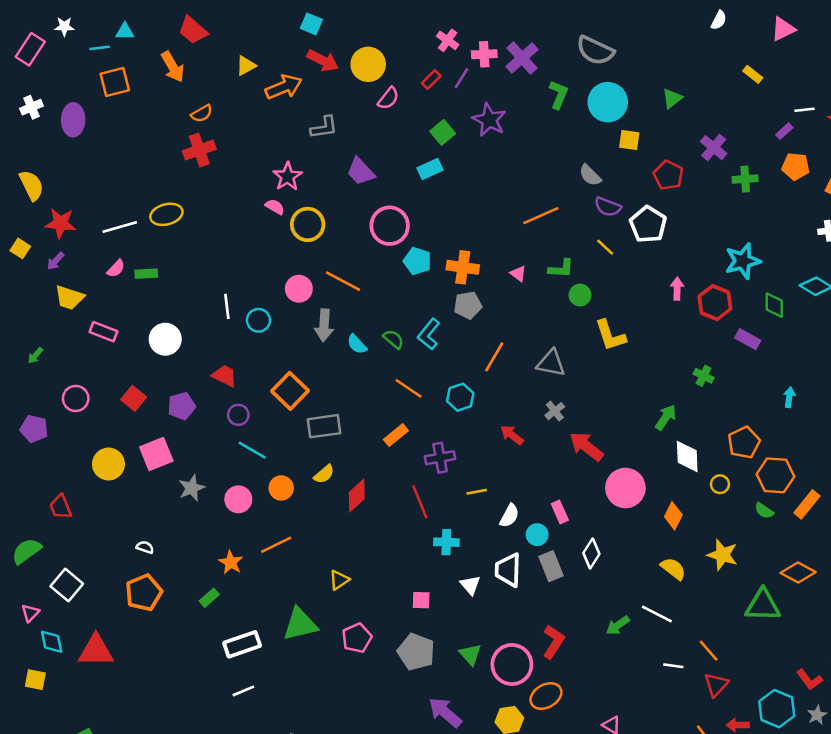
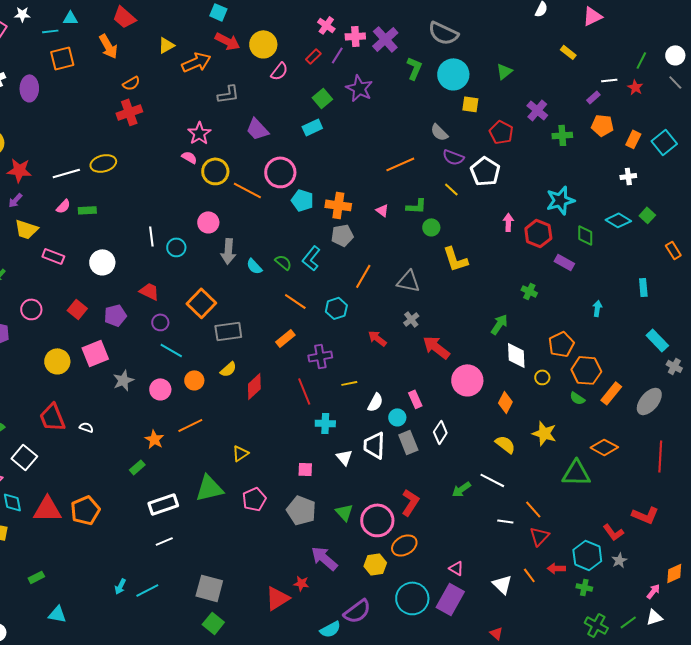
orange line: (343, 281) -> (247, 190), moved
red trapezoid: (61, 507) -> (52, 417), moved, size x1.4
orange pentagon: (144, 593) -> (85, 510), moved

